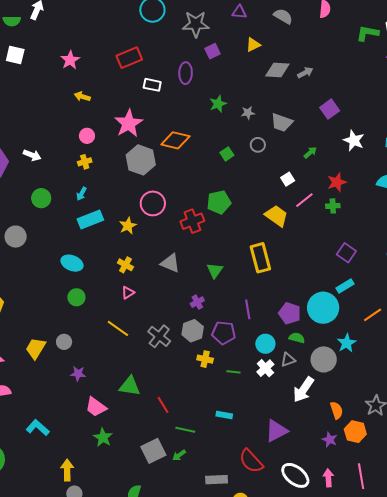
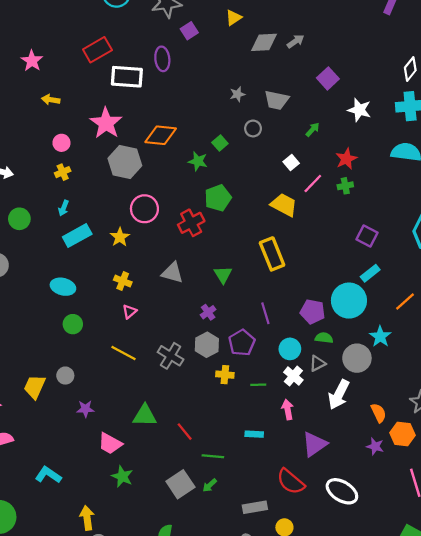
white rectangle: (152, 85) -> (127, 77), size x1.6
green star: (218, 104) -> (198, 161), moved, turned -30
purple pentagon: (224, 333) -> (242, 343), turned -30
pink arrow: (328, 478) -> (288, 410), moved

